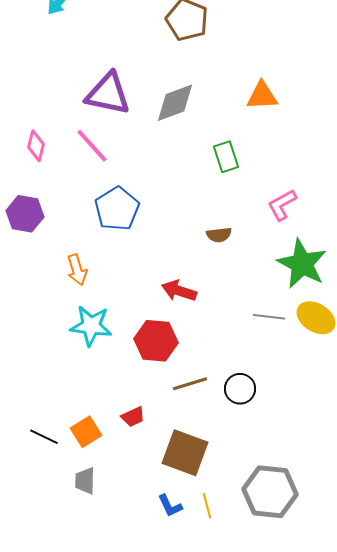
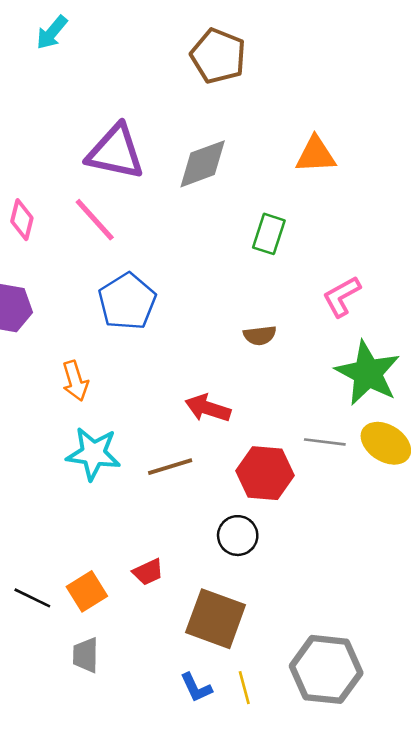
green rectangle: (226, 157) -> (269, 234), turned 36
red hexagon: (156, 341) -> (265, 473), moved
brown line: (190, 384) -> (170, 467), moved
black circle: (240, 389) -> (238, 536), moved

